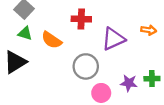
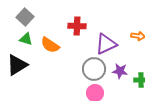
gray circle: (86, 66) -> (94, 69), moved
purple star: (129, 83) -> (120, 71), moved

